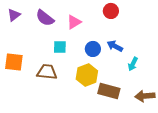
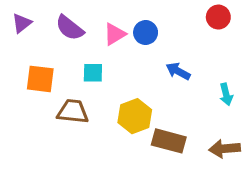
red circle: (111, 11) -> (218, 17), moved
blue circle: (93, 49) -> (146, 33), moved
orange square: (14, 62) -> (40, 79), moved
cyan arrow: (133, 64) -> (226, 94), moved, turned -40

